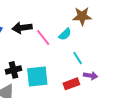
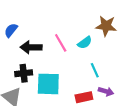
black arrow: (22, 28) -> (31, 47), moved

